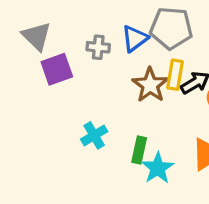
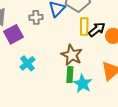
brown star: (150, 85) -> (72, 55), moved
cyan cross: (94, 135) -> (27, 63), moved

